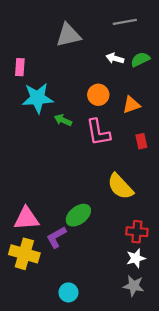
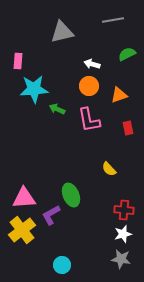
white arrow: (115, 58) -> (92, 64), moved
yellow semicircle: (120, 186) -> (109, 169), size x0.6
green ellipse: (78, 215) -> (71, 195), turned -75
yellow cross: (24, 254) -> (22, 230), turned 36

